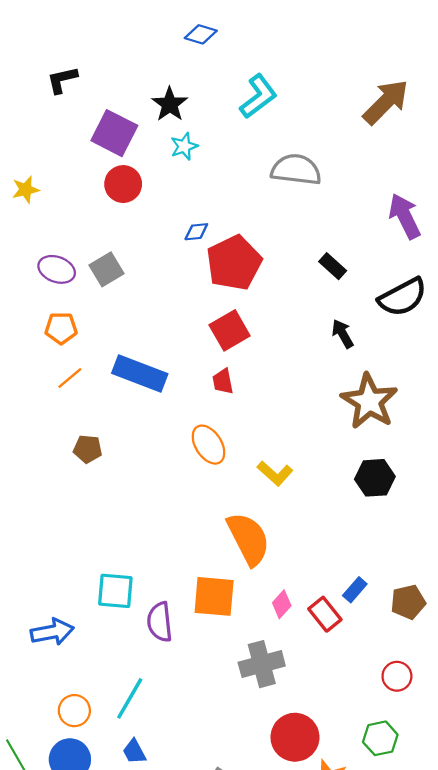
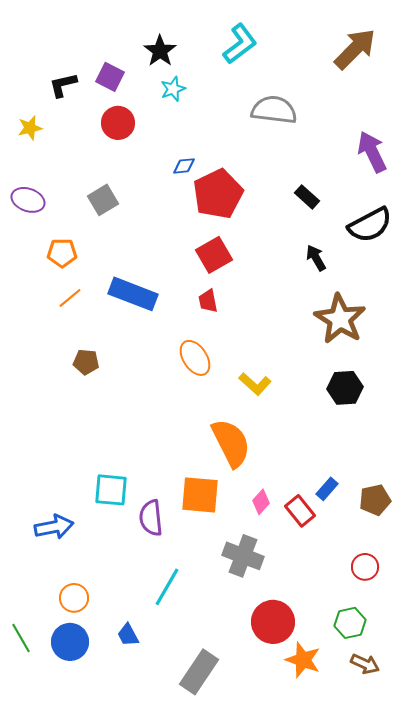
black L-shape: (62, 80) -> (63, 85), moved
purple square: (114, 133) -> (110, 77), size x0.7
purple ellipse: (57, 269) -> (28, 200), moved
gray cross: (262, 664) -> (243, 556), turned 36
cyan line: (130, 698) -> (167, 587), moved

